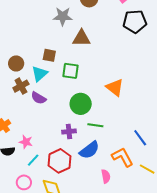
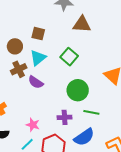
brown square: (49, 55) -> (38, 34), moved
green square: (70, 71) -> (69, 57), turned 30
pink star: (26, 142) -> (33, 125), moved

